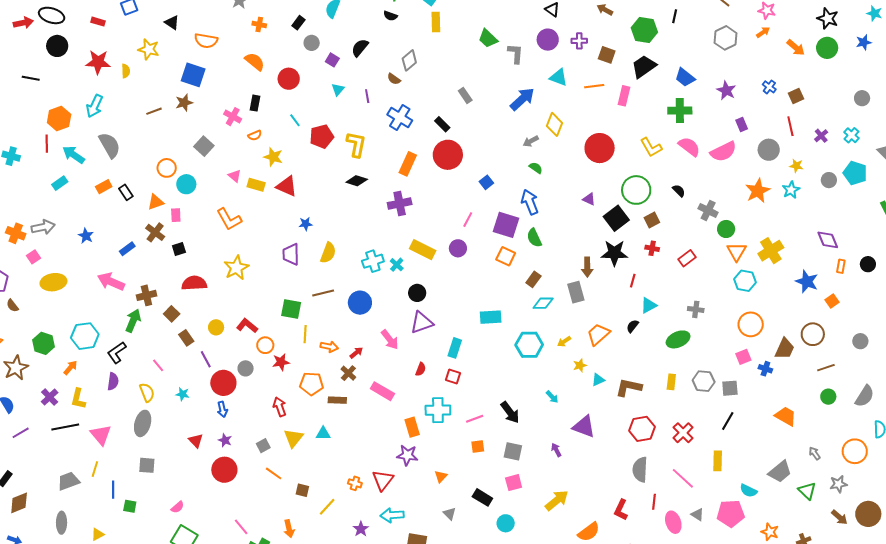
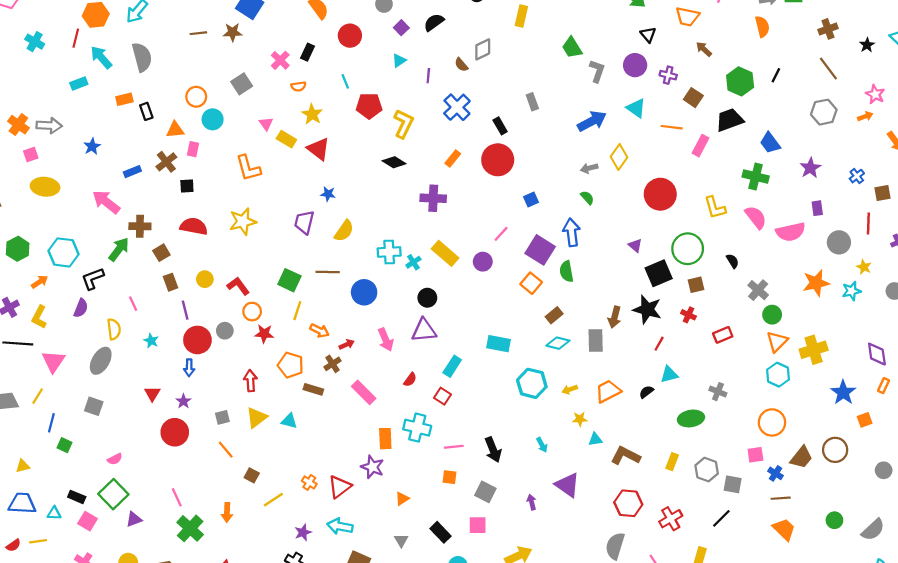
orange rectangle: (408, 164) -> (453, 158), size x0.7
brown line: (826, 368) -> (781, 498), moved

